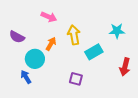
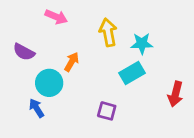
pink arrow: (49, 17) -> (56, 17), moved
cyan star: (117, 31) -> (142, 44), moved
yellow arrow: (74, 35) -> (108, 32), moved

